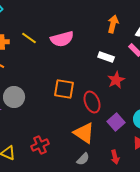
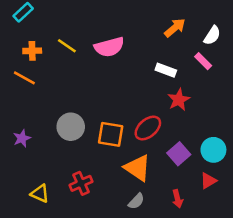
orange arrow: (113, 24) -> (175, 28), turned 36
orange square: (64, 89) -> (111, 134), moved
gray circle: (14, 97) -> (71, 127), moved
red ellipse: (92, 102) -> (148, 128), turned 70

